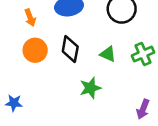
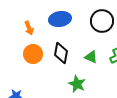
green star: (90, 88) -> (77, 84), turned -30

